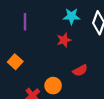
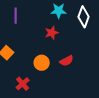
orange circle: (53, 86) -> (42, 63), moved

